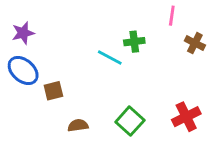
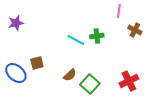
green cross: (134, 42) -> (97, 36), moved
blue ellipse: (23, 70) -> (16, 73), moved
brown semicircle: (78, 125) -> (70, 75), moved, turned 144

